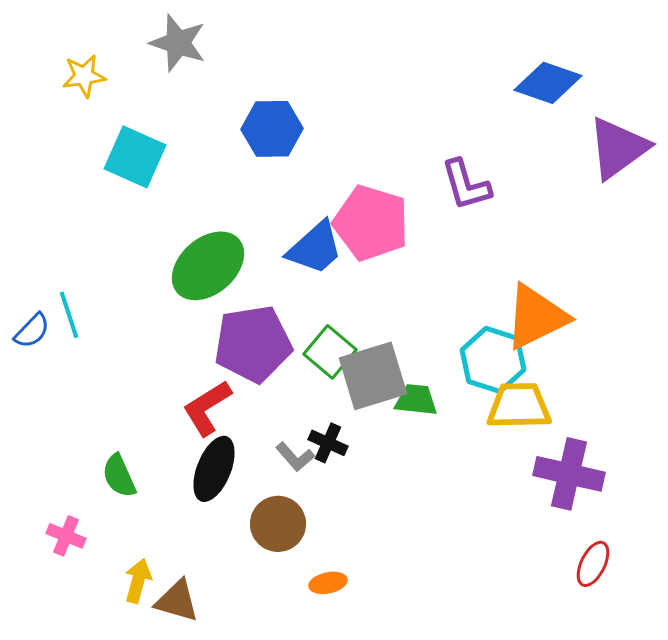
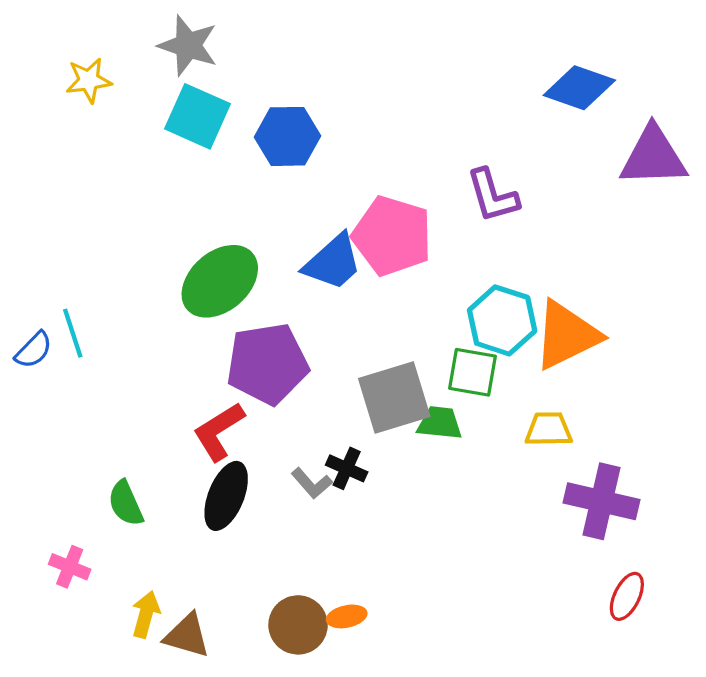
purple triangle: (618, 148) -> (653, 157), turned 34
cyan square: (135, 157) -> (198, 116), moved
green square: (330, 352) -> (472, 372), moved, turned -30
cyan hexagon: (493, 360) -> (502, 320), moved
yellow trapezoid: (519, 406) -> (549, 429), size x0.7
brown circle: (278, 524) -> (298, 625), moved

